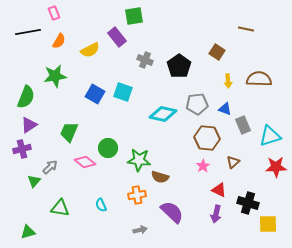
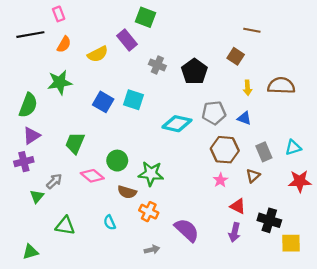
green square: (134, 16) -> (145, 17), turned 30
brown line: (246, 29) -> (252, 30), moved
gray rectangle: (243, 125) -> (264, 152), moved
cyan triangle: (270, 136) -> (293, 148), size x0.7
brown semicircle: (160, 177) -> (127, 192), moved
orange cross: (137, 195) -> (149, 212), turned 36

